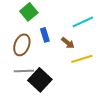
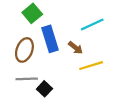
blue rectangle: (45, 35) -> (50, 39), size x1.6
black square: (40, 80) -> (44, 89), size x0.6

